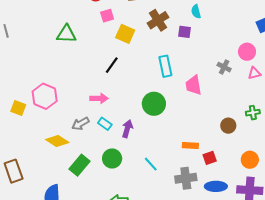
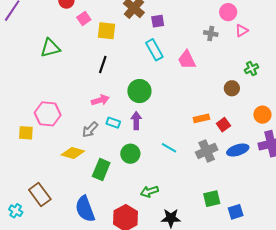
purple square: (184, 32) -> (158, 21), moved
green circle: (154, 104) -> (139, 91), moved

